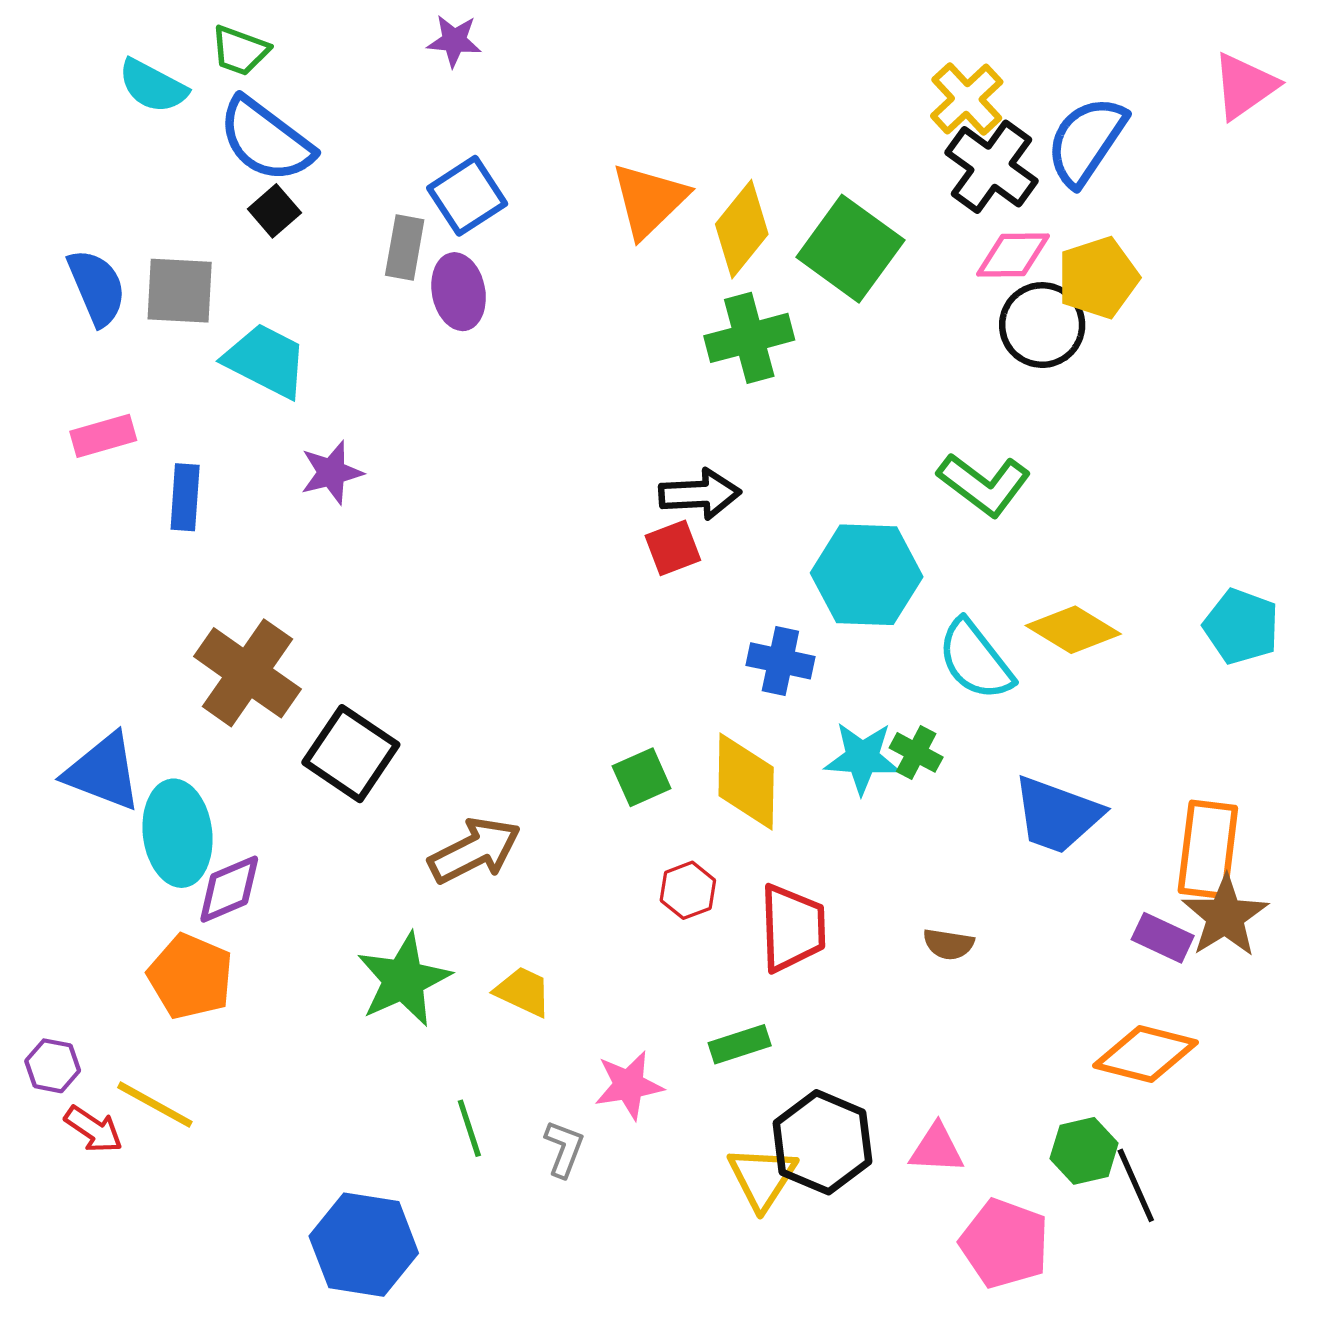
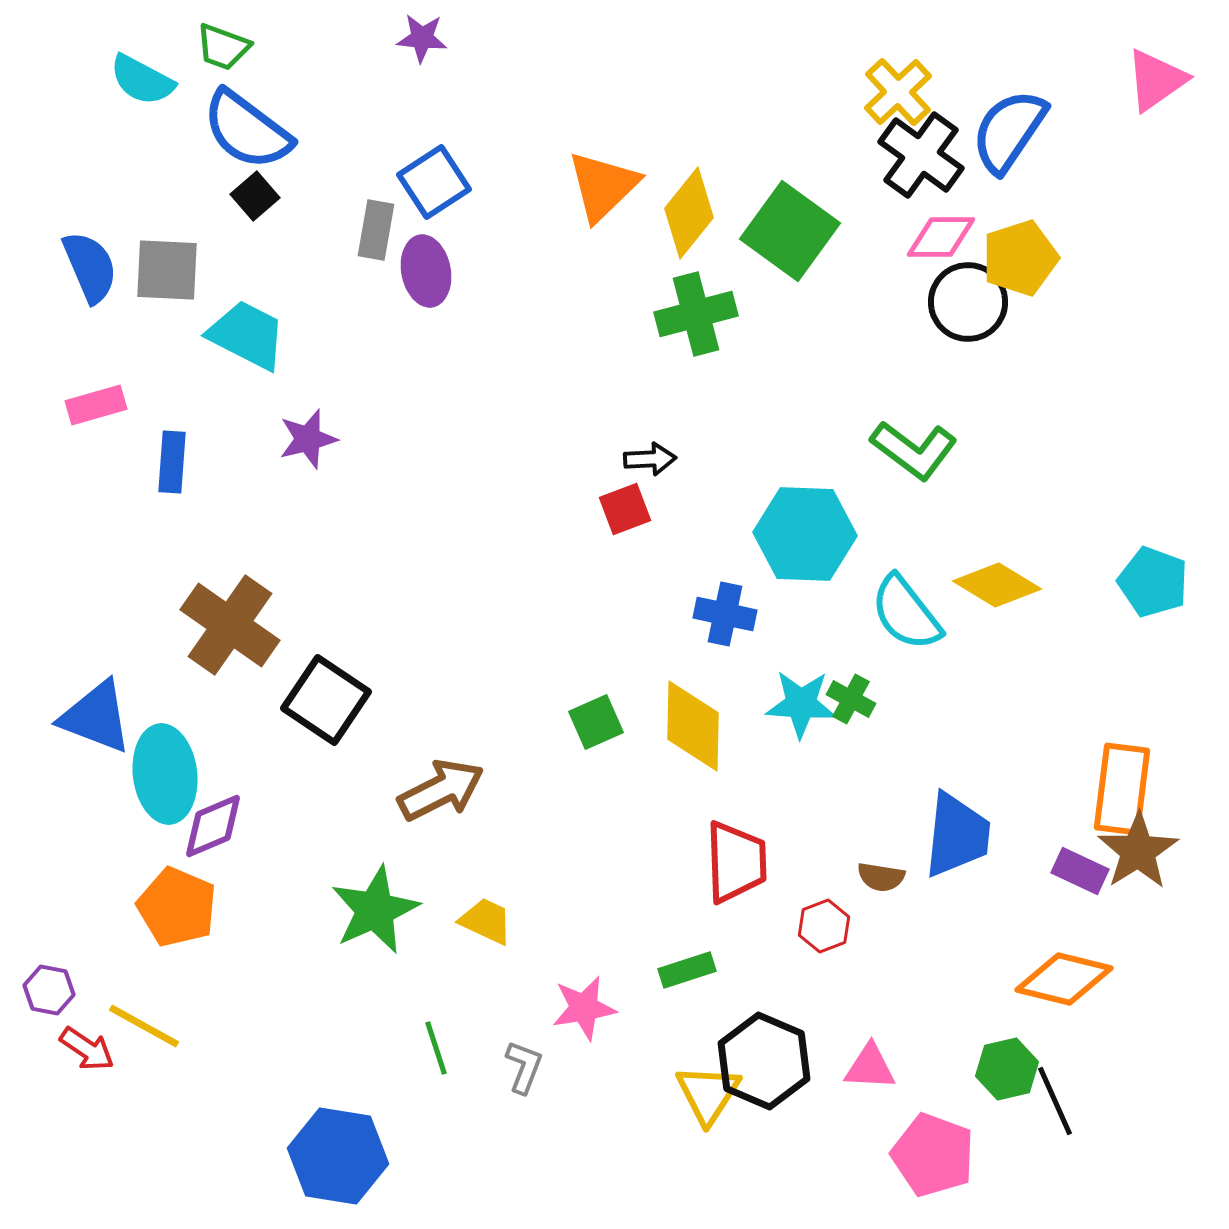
black arrow: (700, 494) -> (650, 459), size x0.7
blue trapezoid: (1057, 815) -> (957, 835), moved, turned -104
red hexagon: (688, 890) -> (824, 926), moved

